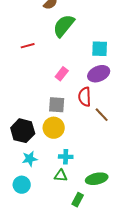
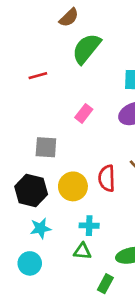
red semicircle: (85, 97) -> (107, 178), moved
gray square: (57, 105) -> (46, 147), moved

